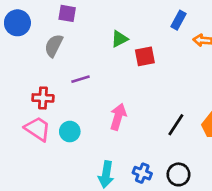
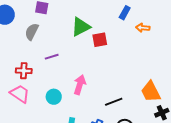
green triangle: (119, 39) -> (81, 27), size x1.5
black line: (176, 125) -> (114, 102), moved, turned 36
cyan circle: (70, 132) -> (54, 97), moved

